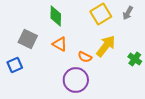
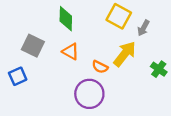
gray arrow: (128, 13) -> (143, 28), moved
yellow square: (101, 14) -> (119, 16), turned -30

